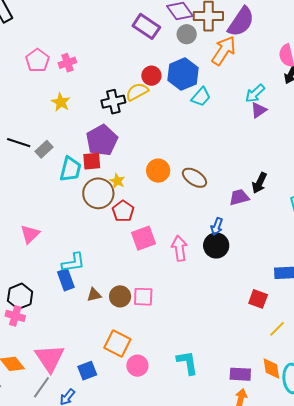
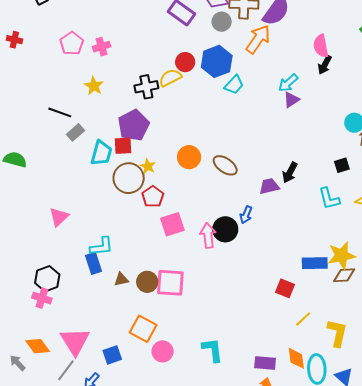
black line: (19, 143) -> (60, 112), moved
black circle: (216, 245) -> (225, 229), moved
pink square: (143, 297) -> (170, 283), size x1.4

